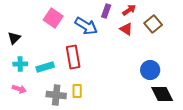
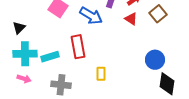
cyan cross: (20, 64) -> (25, 54), size x1.6
yellow rectangle: (77, 91) -> (101, 74), moved
black diamond: (162, 94) -> (167, 84), turned 35

